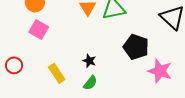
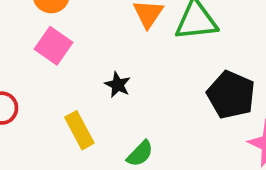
black star: (89, 61) -> (118, 85), moved

